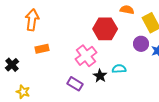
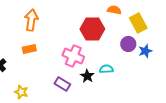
orange arrow: (32, 20) -> (31, 20), moved
pink cross: (86, 56) -> (73, 56), turned -30
yellow star: (23, 92) -> (21, 92), moved

